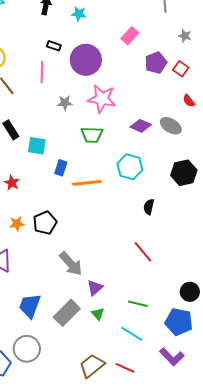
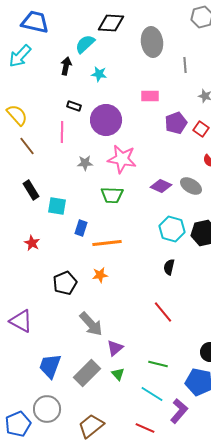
pink rectangle: (130, 36) -> (150, 96), turned 48
cyan hexagon: (130, 167) -> (172, 229), moved
orange star: (17, 224) -> (100, 275), moved
purple L-shape: (172, 357) -> (179, 411), moved, turned -95
brown trapezoid: (92, 366) -> (91, 426), moved

